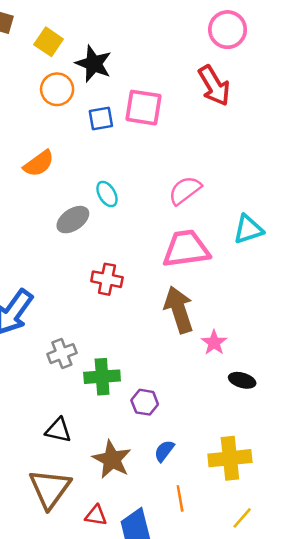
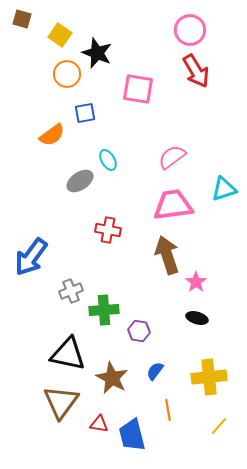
pink circle: (228, 30) -> (190, 30), moved
blue square: (101, 118) -> (85, 113), moved
black ellipse: (242, 380) -> (197, 318), moved
black triangle: (58, 430) -> (68, 354), size x1.6

